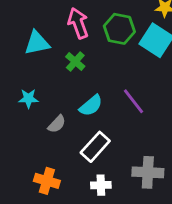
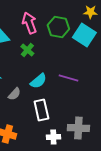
purple line: (134, 101) -> (68, 78), turned -36
white rectangle: (95, 147) -> (41, 110), turned -55
white cross: (101, 185) -> (53, 137), moved

